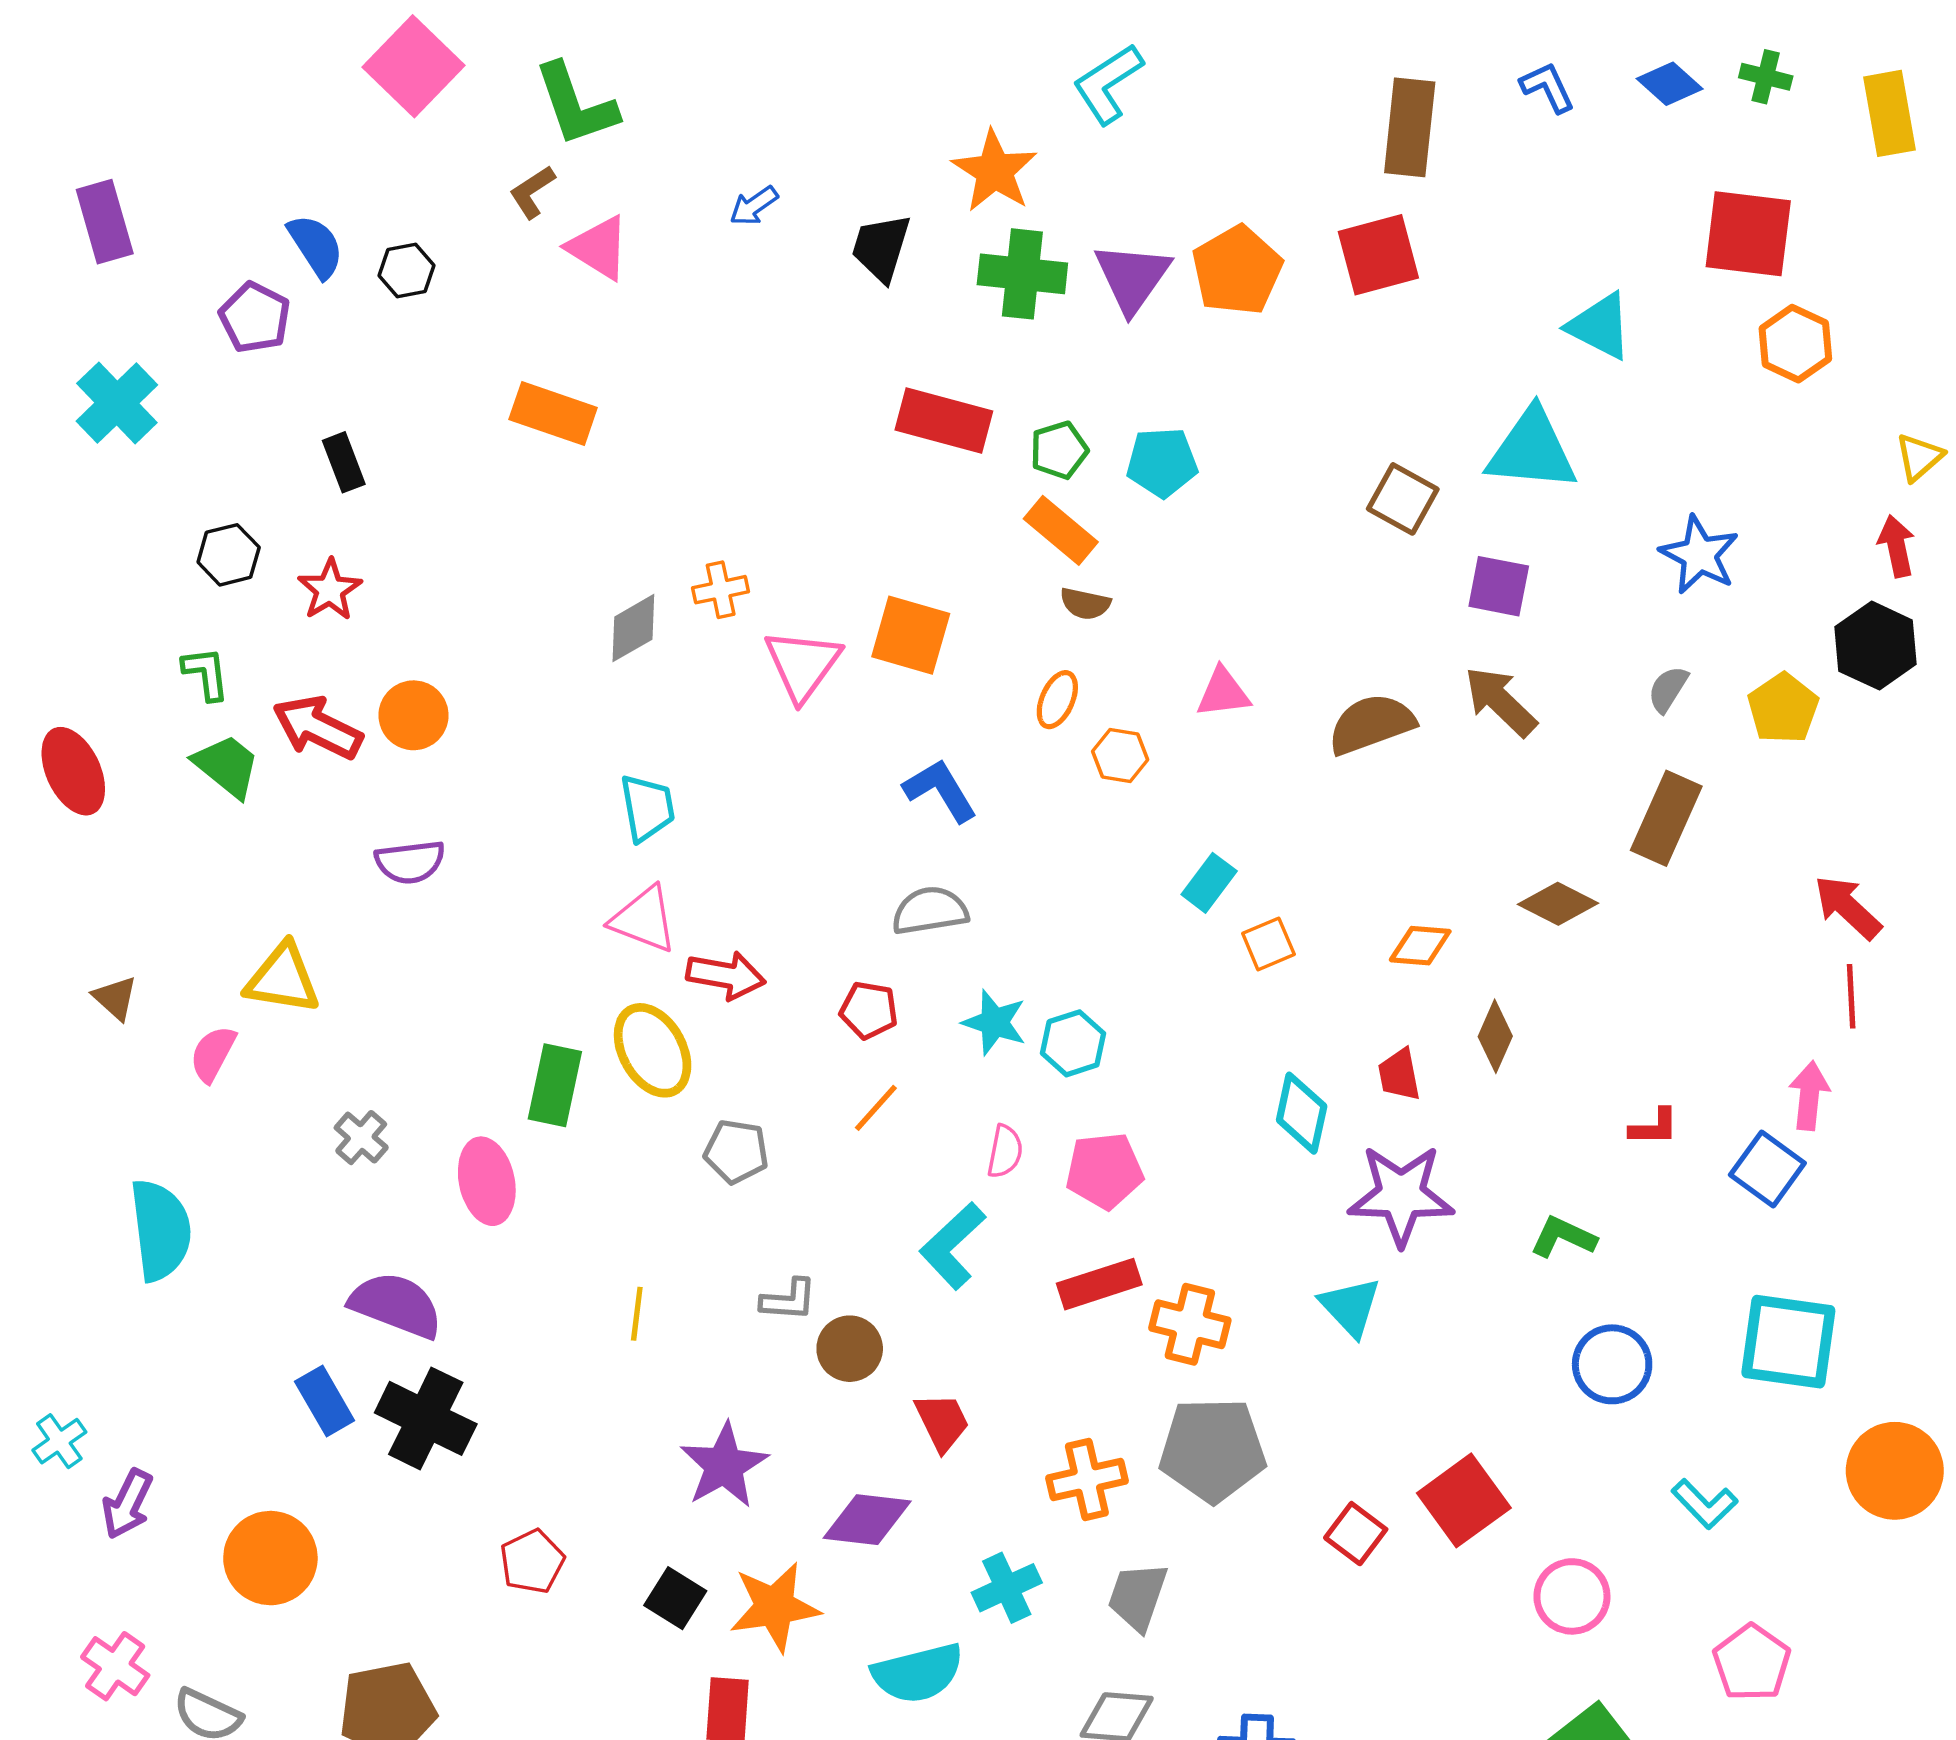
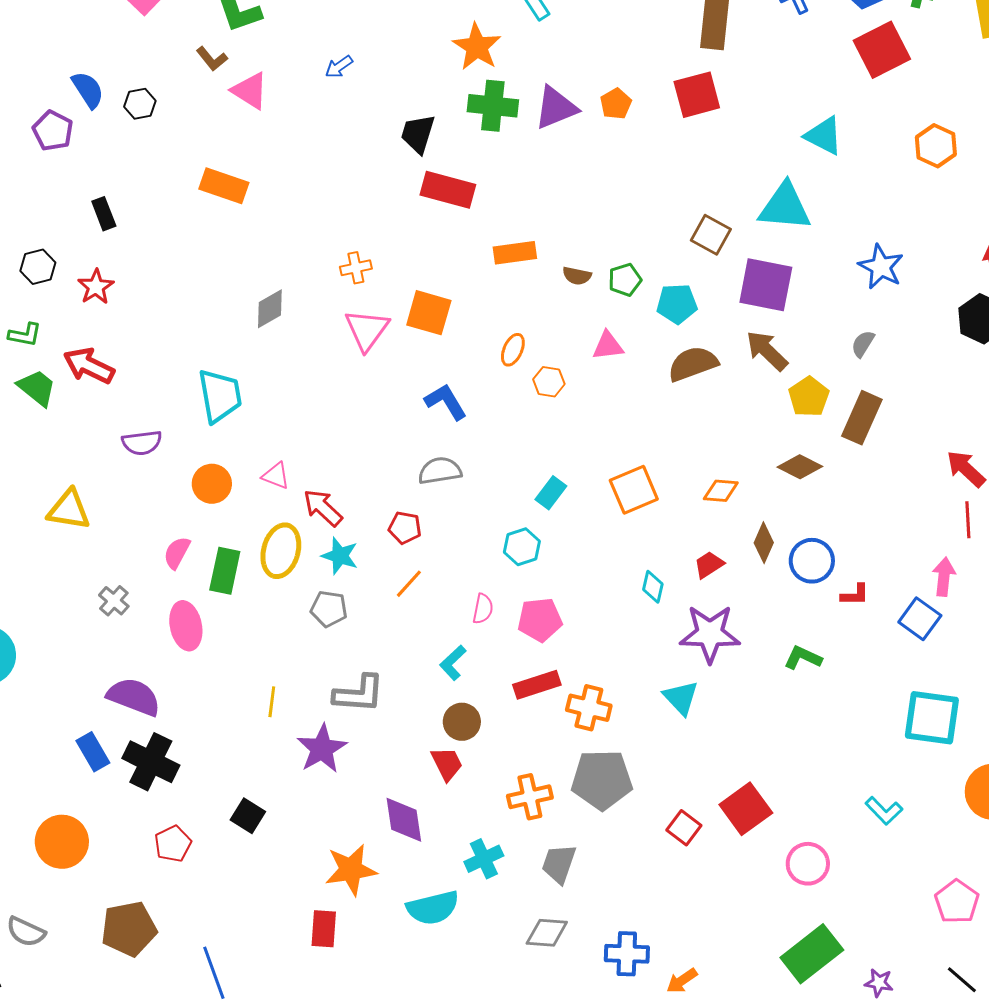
brown L-shape: (532, 192) -> (212, 59), turned -96
red square: (1748, 234) -> (882, 50), moved, turned -34
black trapezoid: (881, 248) -> (418, 134), moved
orange pentagon: (1237, 270) -> (616, 104), size x0.6
purple triangle: (1132, 277) -> (556, 108), turned 33
green pentagon: (1059, 450) -> (625, 280), moved
cyan pentagon: (1162, 462) -> (677, 304), moved
orange rectangle: (1061, 530) -> (515, 253), turned -48
purple square: (1499, 586) -> (766, 285), size x1.5
orange cross: (721, 590) -> (356, 268), moved
brown semicircle: (1085, 604) -> (577, 276), moved
green L-shape: (206, 673) -> (25, 335), turned 108
yellow pentagon: (1783, 708) -> (809, 397), moved
orange circle: (414, 715) -> (212, 484), moved
cyan trapezoid: (647, 808) -> (220, 396), moved, size x1.4
cyan rectangle: (1209, 883) -> (551, 493), moved
pink triangle: (644, 919) -> (276, 476), size x0.7
orange square: (1268, 944) -> (634, 490), size x1.6
red arrow: (726, 975) -> (323, 508), turned -147
cyan star: (994, 1022) -> (340, 556), moved
yellow ellipse: (653, 1050) -> (281, 551), turned 44
pink semicircle: (213, 1054) -> (177, 553), moved
red trapezoid: (1399, 1075) -> (709, 565), turned 68
cyan diamond: (1302, 1113) -> (653, 587), size x0.7
cyan L-shape: (953, 1246) -> (453, 663), size x0.7
gray L-shape: (789, 1300) -> (359, 694), size x1.6
brown circle: (850, 1349) -> (462, 722), moved
blue circle: (1612, 1364) -> (812, 561), moved
purple star: (724, 1466) -> (322, 749), moved
purple diamond: (867, 1520) -> (404, 820), turned 75
red pentagon: (532, 1562) -> (173, 844), moved
black square: (675, 1598) -> (248, 816), moved
pink pentagon: (1752, 1663) -> (957, 902), moved

